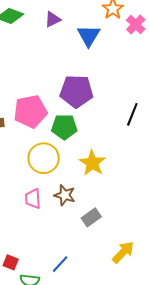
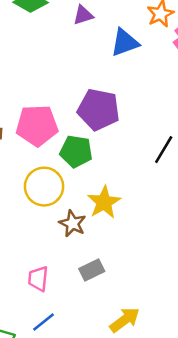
blue triangle: (89, 36) -> (125, 43), turned 30
brown star: (65, 195) -> (73, 223), moved
pink trapezoid: (33, 199) -> (38, 279), moved

